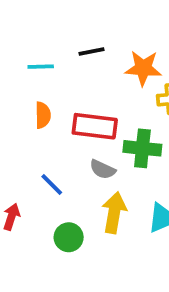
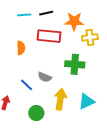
cyan line: (41, 67) -> (24, 15), moved
red rectangle: (95, 126) -> (49, 36), moved
gray semicircle: (103, 169) -> (45, 77), moved

